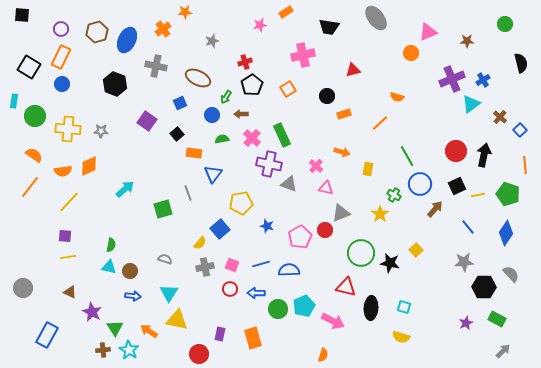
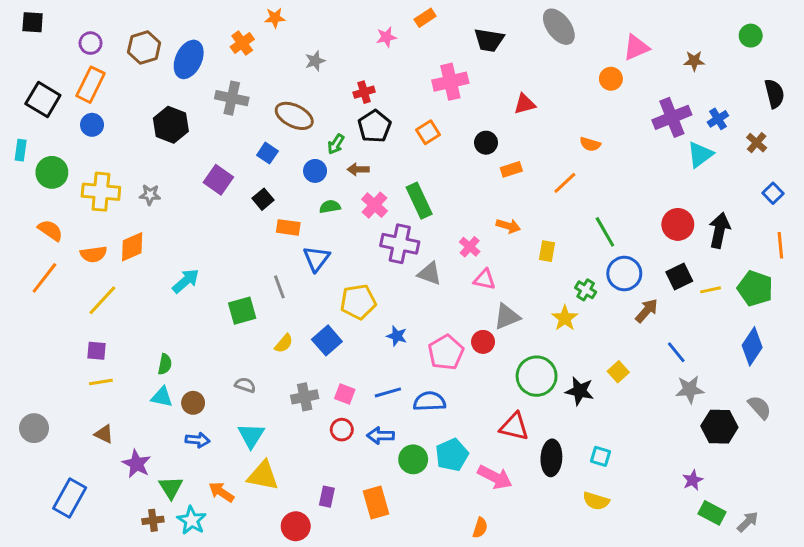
blue square: (180, 103) -> (267, 153), turned -32
brown cross: (500, 117) -> (757, 143), moved
blue line: (468, 227) -> (676, 352), moved
yellow semicircle: (200, 243) -> (284, 343), moved
green rectangle: (497, 319) -> (712, 513), moved

